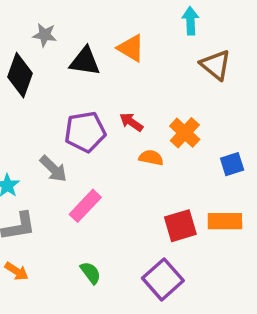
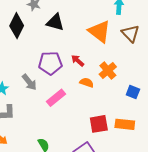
orange triangle: (131, 48) -> (99, 32), moved, size x1.4
blue square: (232, 164) -> (133, 92), turned 32
pink rectangle: (85, 206) -> (56, 98), moved

